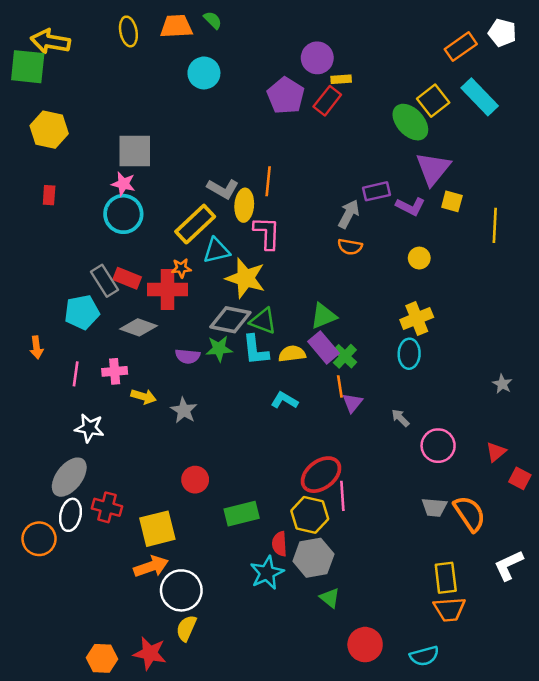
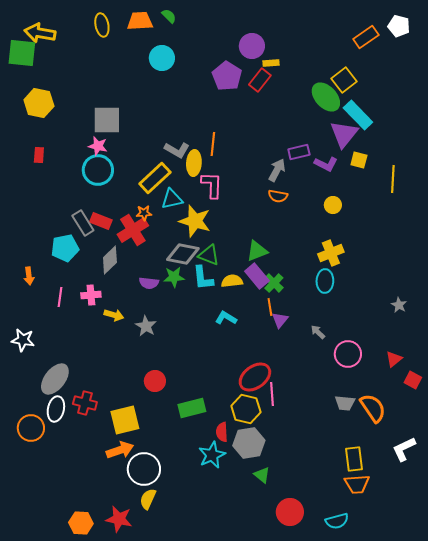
cyan rectangle: (480, 97) -> (358, 115), moved
red cross: (167, 290) -> (133, 230), turned -32
gray diamond: (138, 327) -> (110, 260), turned -64
white star: (89, 428) -> (23, 340), moved

